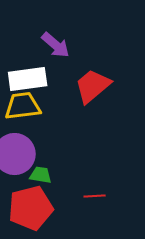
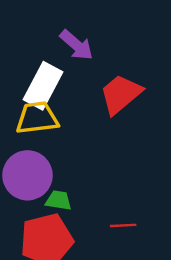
white rectangle: (28, 79) -> (43, 86), turned -54

